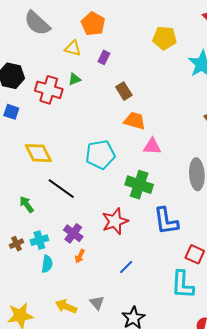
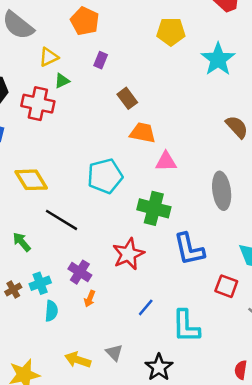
yellow triangle: (73, 48) -> (49, 57), moved, turned -36
green triangle: (75, 79) -> (62, 81), moved
cyan L-shape: (183, 285) -> (186, 326), moved

